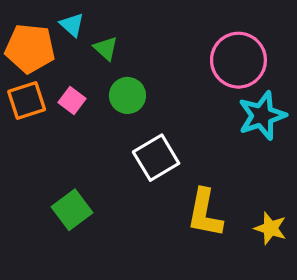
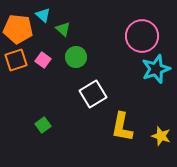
green square: (72, 210) -> (43, 125), size x0.7

